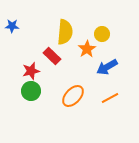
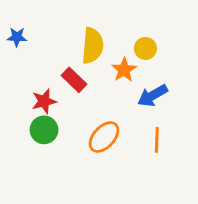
orange line: (110, 98) -> (157, 140), turned -60

